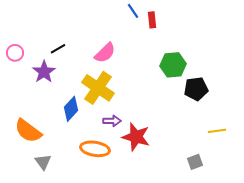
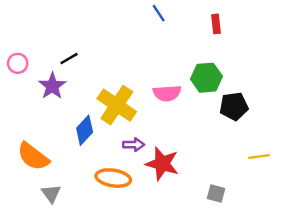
red rectangle: (152, 20) -> (216, 24), moved
pink semicircle: (105, 53) -> (167, 93), moved, turned 40
gray square: (195, 162) -> (216, 194), moved, turned 35

